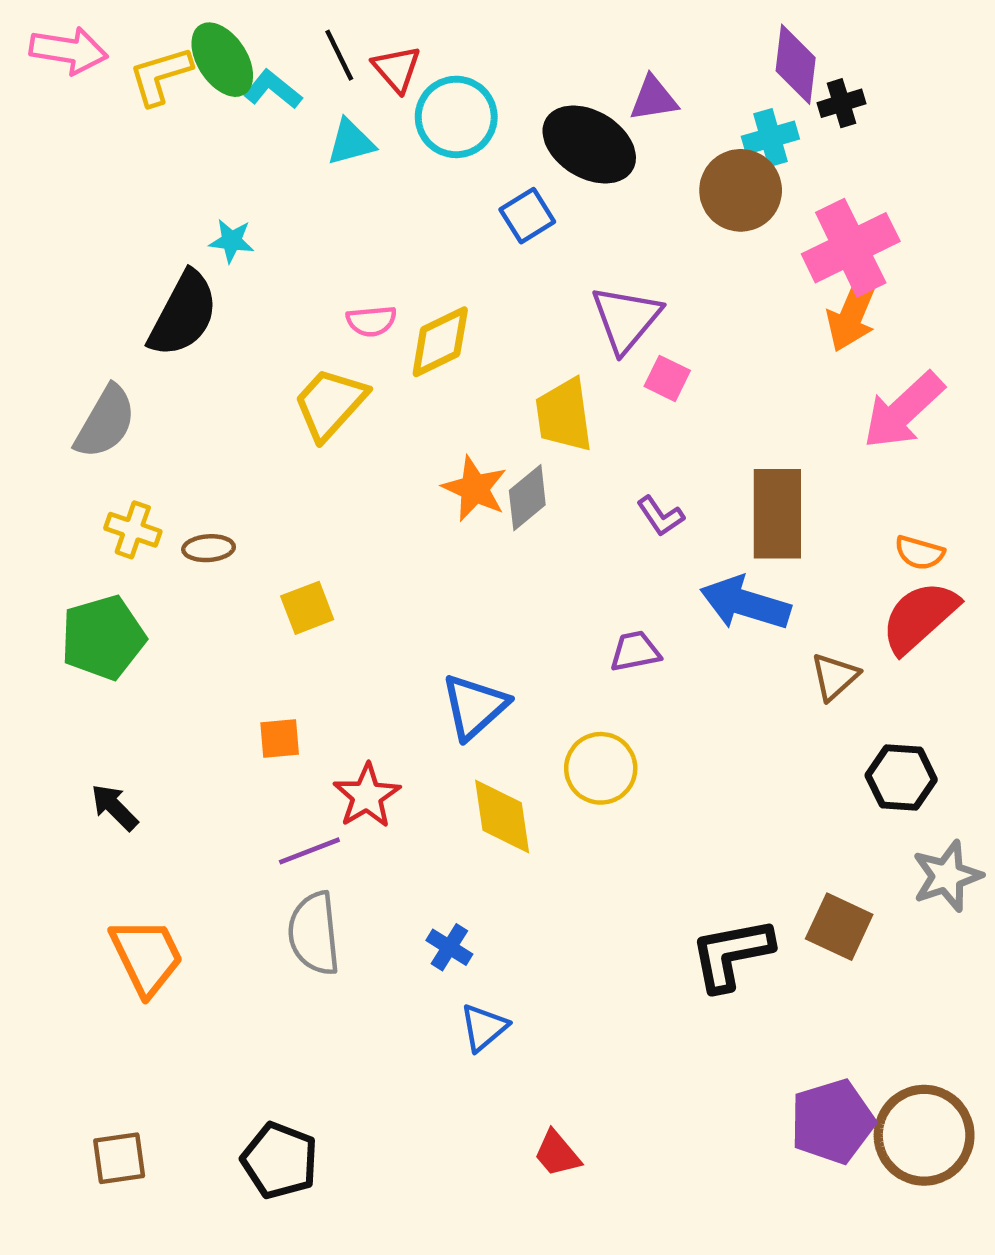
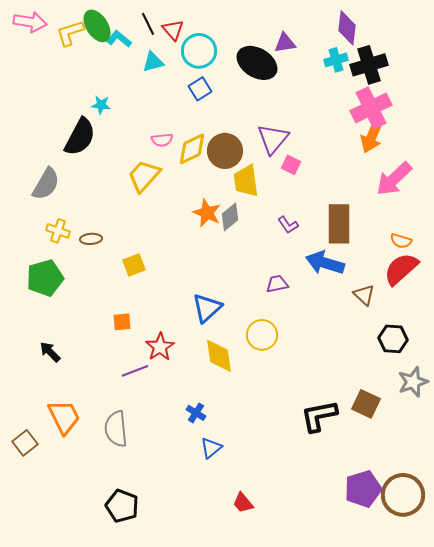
black cross: (842, 103) -> (369, 65), moved, size x1.8
brown circle: (741, 190) -> (225, 151), moved
blue square: (527, 216) -> (200, 89), moved
brown triangle: (835, 677) -> (364, 295), turned -35
gray semicircle: (314, 933) -> (116, 429), moved
brown square: (119, 1158) -> (25, 443), moved, turned -30

